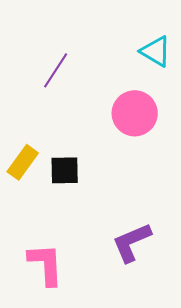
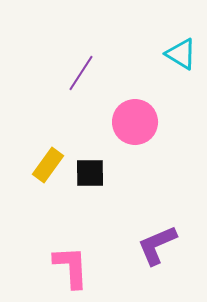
pink circle: (135, 113) -> (135, 122), moved

